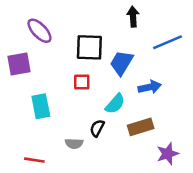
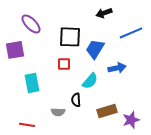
black arrow: (133, 17) -> (104, 13), turned -105
brown rectangle: (141, 127) -> (107, 111), moved
black semicircle: (97, 128) -> (76, 100), turned -32

